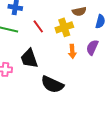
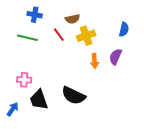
brown semicircle: (79, 11) -> (72, 19), moved
black trapezoid: (29, 58) -> (39, 100), moved

